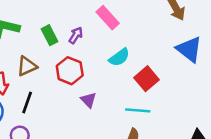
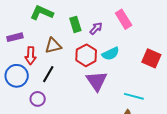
cyan semicircle: (119, 57) -> (111, 54), moved
red square: (147, 79) -> (151, 58), moved, turned -36
purple triangle: (88, 100) -> (97, 81), size x1.6

